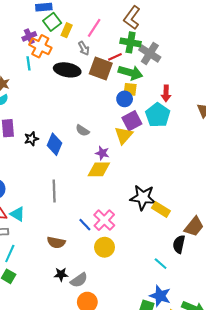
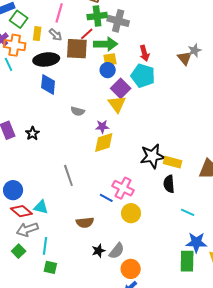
yellow rectangle: (67, 30) -> (37, 34), moved
blue diamond: (55, 144) -> (48, 84), moved
black semicircle: (179, 244) -> (169, 184), moved

